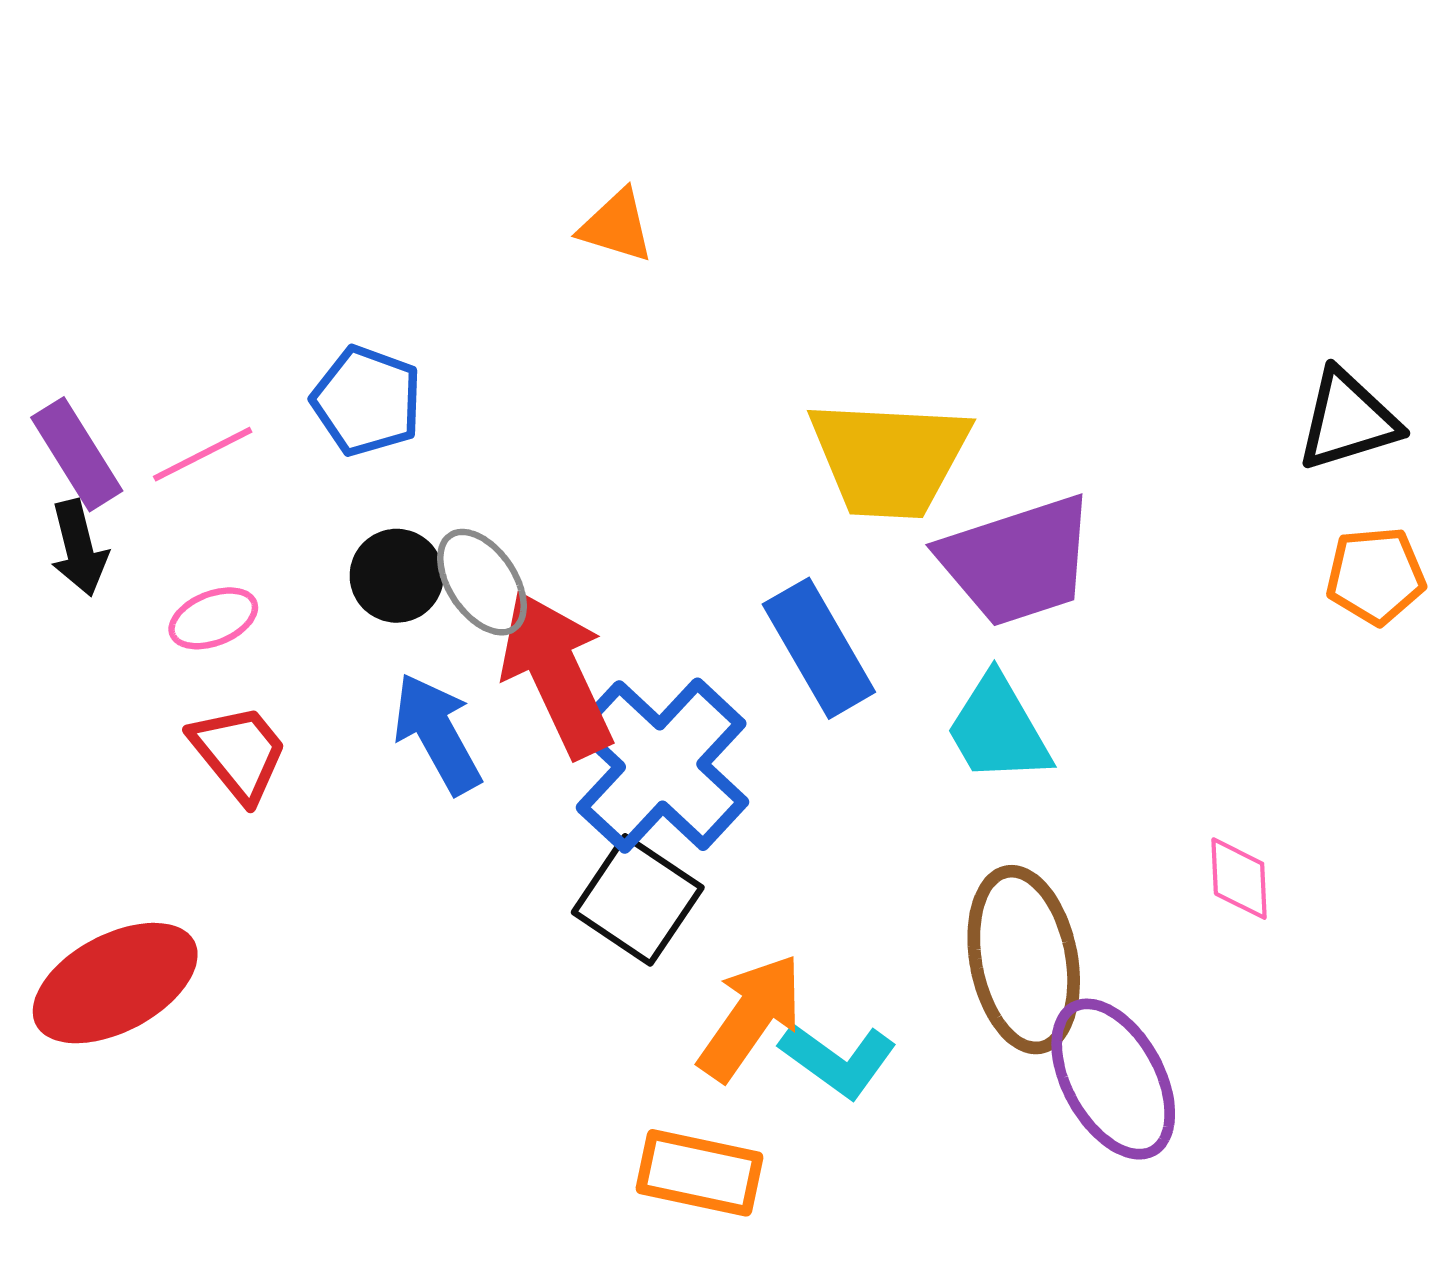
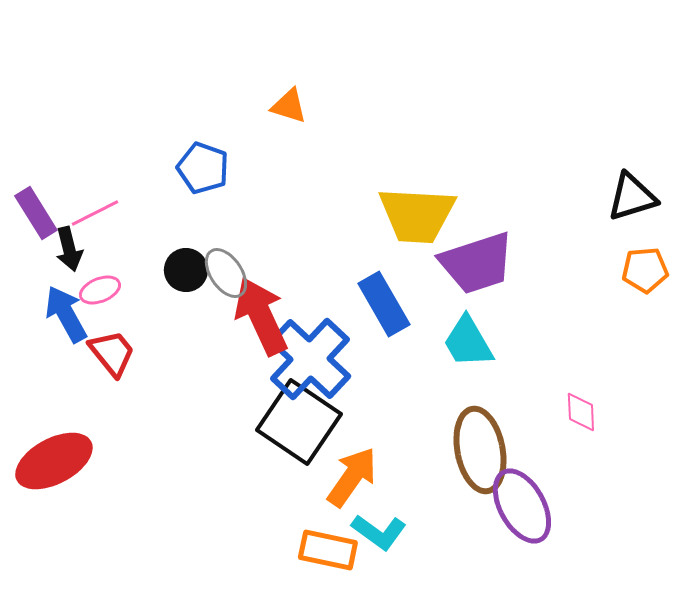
blue pentagon: (367, 401) -> (203, 168), moved
black arrow: (79, 548) -> (69, 249), moved
blue arrow: (437, 734) -> (66, 314), moved
black square: (638, 900) -> (299, 422), size x1.4
cyan L-shape: (838, 1060) -> (379, 532), moved

